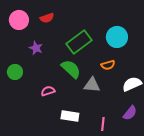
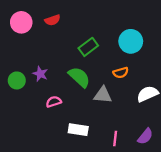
green rectangle: (79, 42) -> (88, 47), size x0.7
purple star: (36, 48) -> (40, 74), moved
purple semicircle: (130, 113) -> (145, 136), moved

